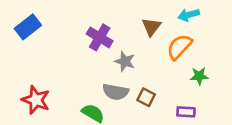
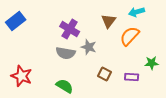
green star: (199, 76) -> (152, 63), moved
gray semicircle: (116, 92) -> (66, 53), moved
purple rectangle: (186, 112) -> (132, 77), moved

